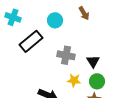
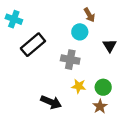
cyan circle: (55, 20) -> (80, 32), moved
black triangle: (93, 61) -> (110, 46), moved

